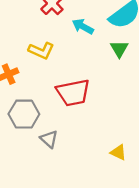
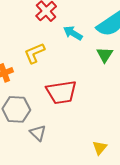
yellow L-shape: (41, 51) -> (34, 53), turned 130
yellow triangle: (118, 152) -> (100, 148), turned 42

